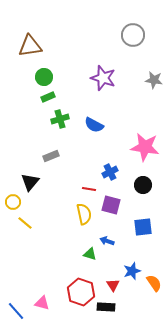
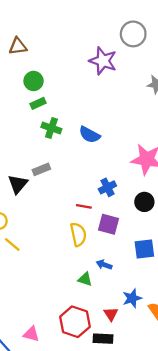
brown triangle: (30, 46) -> (18, 46), size x0.7
purple star: (103, 78) -> (103, 61), moved
green cross: (60, 119) -> (51, 128), turned 36
black triangle: (30, 182) -> (18, 184), moved

